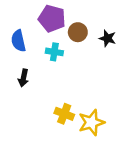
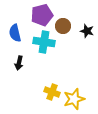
purple pentagon: (52, 19) -> (42, 15), turned -30
cyan cross: (54, 52) -> (44, 42), size x1.5

